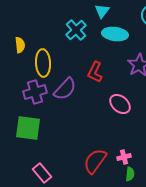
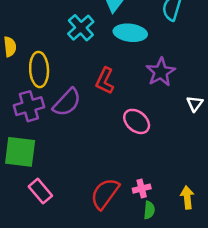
pink rectangle: (42, 173) -> (40, 191), moved

